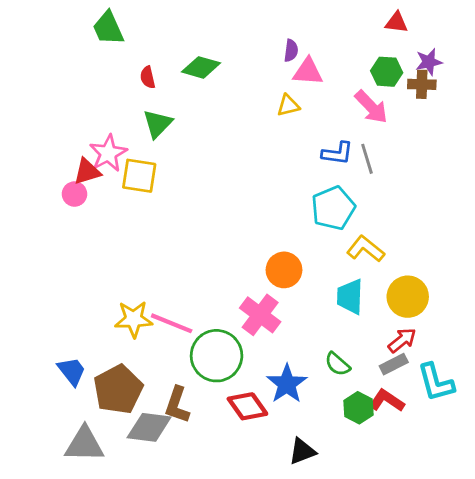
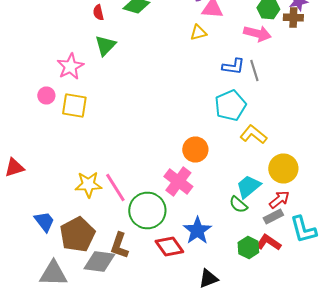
pink arrow: (371, 107) -> (257, 34), turned -32
red triangle: (87, 172) -> (14, 168), moved
yellow square: (139, 176) -> (74, 106), moved
cyan trapezoid: (350, 297) -> (248, 186), moved, turned 48
pink line: (172, 323) -> (115, 188), turned 36
green semicircle: (337, 364) -> (238, 204), moved

